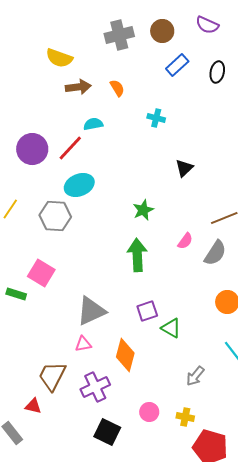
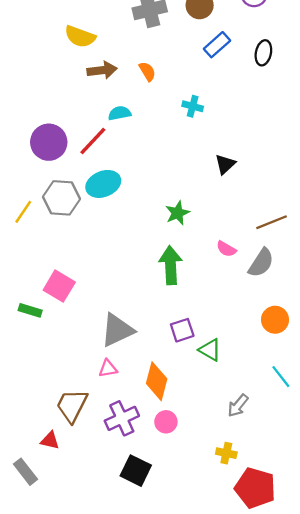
gray hexagon: (55, 216) -> (61, 198), moved
pink semicircle: (185, 241) -> (226, 249), turned 84
pink circle: (149, 412) -> (166, 422), moved

